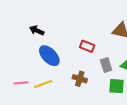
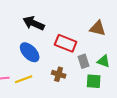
black arrow: (37, 30) -> (34, 23), moved, size x1.5
red rectangle: (87, 46) -> (66, 43), size x1.5

